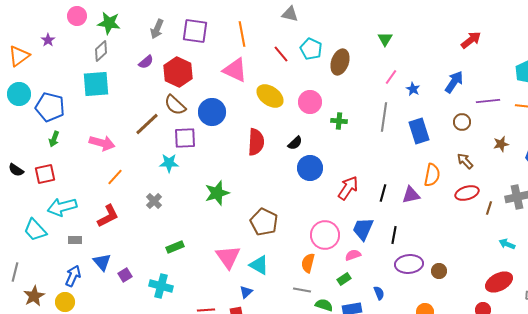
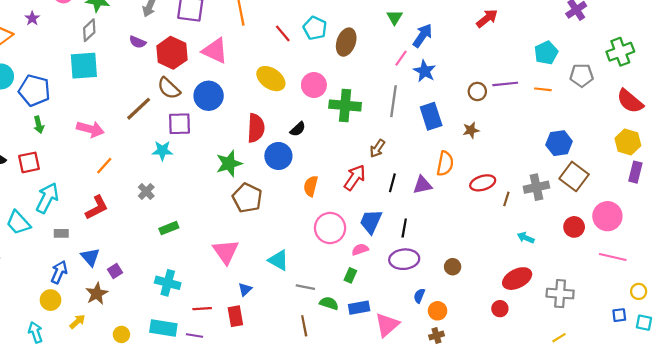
purple semicircle: (146, 62) -> (138, 42), turned 63
pink triangle: (235, 70) -> (215, 51), moved
blue arrow: (454, 82) -> (422, 36), moved
blue star: (413, 89) -> (425, 71), size x1.5
green cross: (339, 121) -> (345, 105), size x1.8
brown circle: (462, 122) -> (477, 91), moved
green arrow: (54, 139) -> (39, 125), turned -35
brown star: (501, 144) -> (471, 130), moved
brown arrow: (465, 161) -> (377, 148), moved, turned -102
blue circle: (310, 168) -> (278, 156), moved
green star: (217, 193) -> (229, 164), moved
cyan arrow: (62, 207) -> (47, 198), turned 132
brown pentagon: (264, 222) -> (247, 198), moved
green rectangle: (175, 247) -> (169, 228), moved
orange semicircle: (308, 263) -> (311, 186), moved
purple ellipse: (409, 264) -> (404, 259), moved
cyan triangle: (259, 265) -> (278, 260), moved
green rectangle: (344, 279) -> (350, 275), turned -32
cyan cross: (161, 286) -> (168, 283), moved
blue semicircle: (379, 293) -> (419, 296), moved, turned -136
brown star: (34, 296) -> (97, 294), moved

